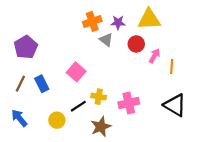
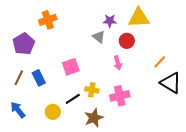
orange cross: (92, 21) -> (48, 20), moved
pink arrow: (154, 56) -> (118, 63), moved, turned 136
orange line: (172, 67) -> (160, 62), turned 40
pink square: (76, 72) -> (71, 67), turned 30
black triangle: (175, 105) -> (171, 83), moved

